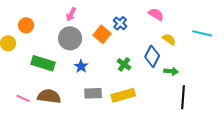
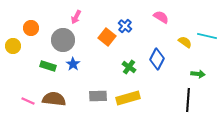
gray circle: (70, 38) -> (63, 40), moved
yellow semicircle: (169, 39) -> (185, 42), moved
green rectangle: (43, 63) -> (48, 66), size x0.7
blue star: (81, 66) -> (73, 64), moved
green arrow: (171, 71) -> (198, 74), moved

